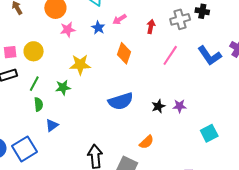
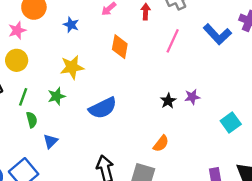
blue star: (98, 28) -> (71, 25), moved
pink star: (68, 30) -> (17, 30), moved
blue semicircle: (121, 101) -> (103, 108), moved

